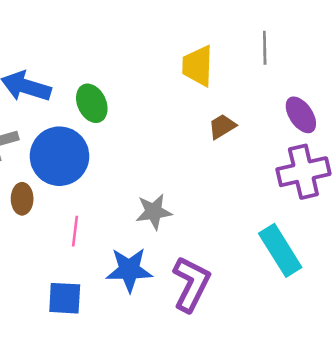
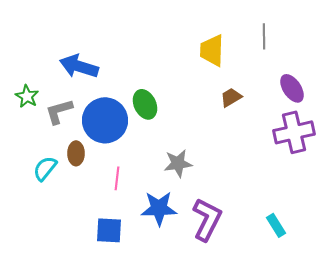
green ellipse: (92, 103) -> (145, 104), moved
cyan rectangle: (280, 250) -> (276, 225), moved, size x0.6

